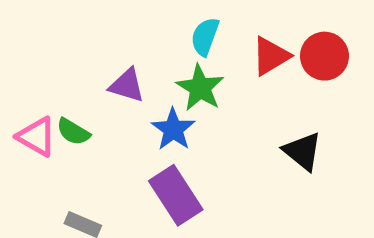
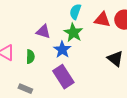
red triangle: (271, 56) -> (102, 20), turned 42
green semicircle: (73, 132) -> (30, 57), moved, turned -120

